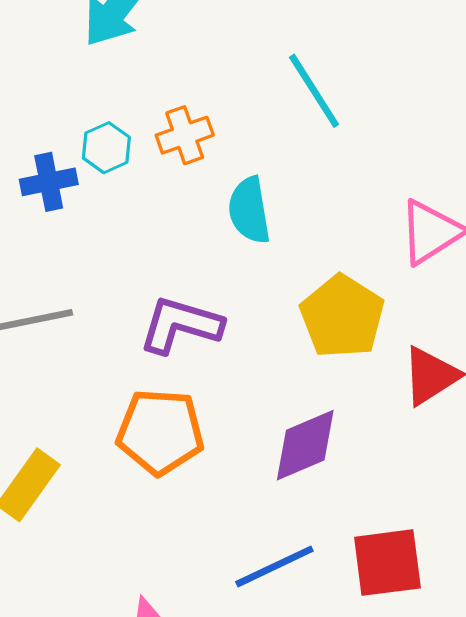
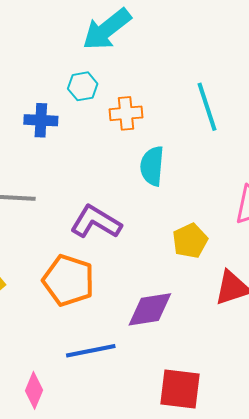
cyan hexagon: (106, 148) -> (83, 86), moved
yellow pentagon: (342, 316) -> (190, 241), size x0.7
blue line: (274, 566) -> (91, 351), moved

